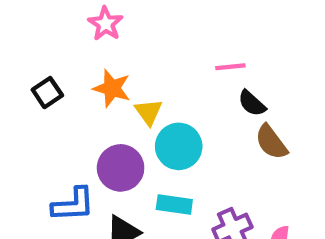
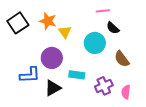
black square: (47, 93) -> (18, 23), size x1.5
brown semicircle: (271, 142) -> (122, 59), moved
cyan circle: (179, 146) -> (95, 43), moved

